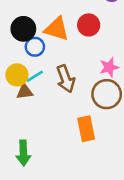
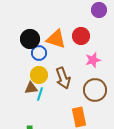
pink star: (109, 67) -> (93, 60), moved
yellow circle: (17, 75) -> (39, 75), moved
cyan line: (35, 76) -> (40, 94), moved, turned -40

